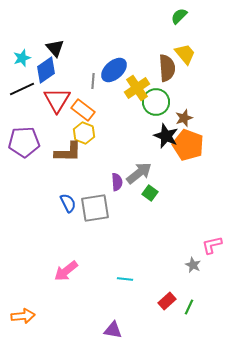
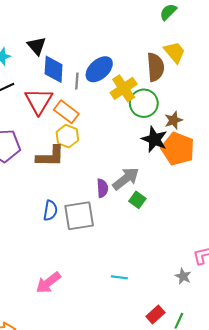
blue diamond: (46, 70) -> (54, 69), moved, turned -52
blue semicircle: (68, 203) -> (50, 210), turned 36
cyan line: (125, 279) -> (119, 277), moved

